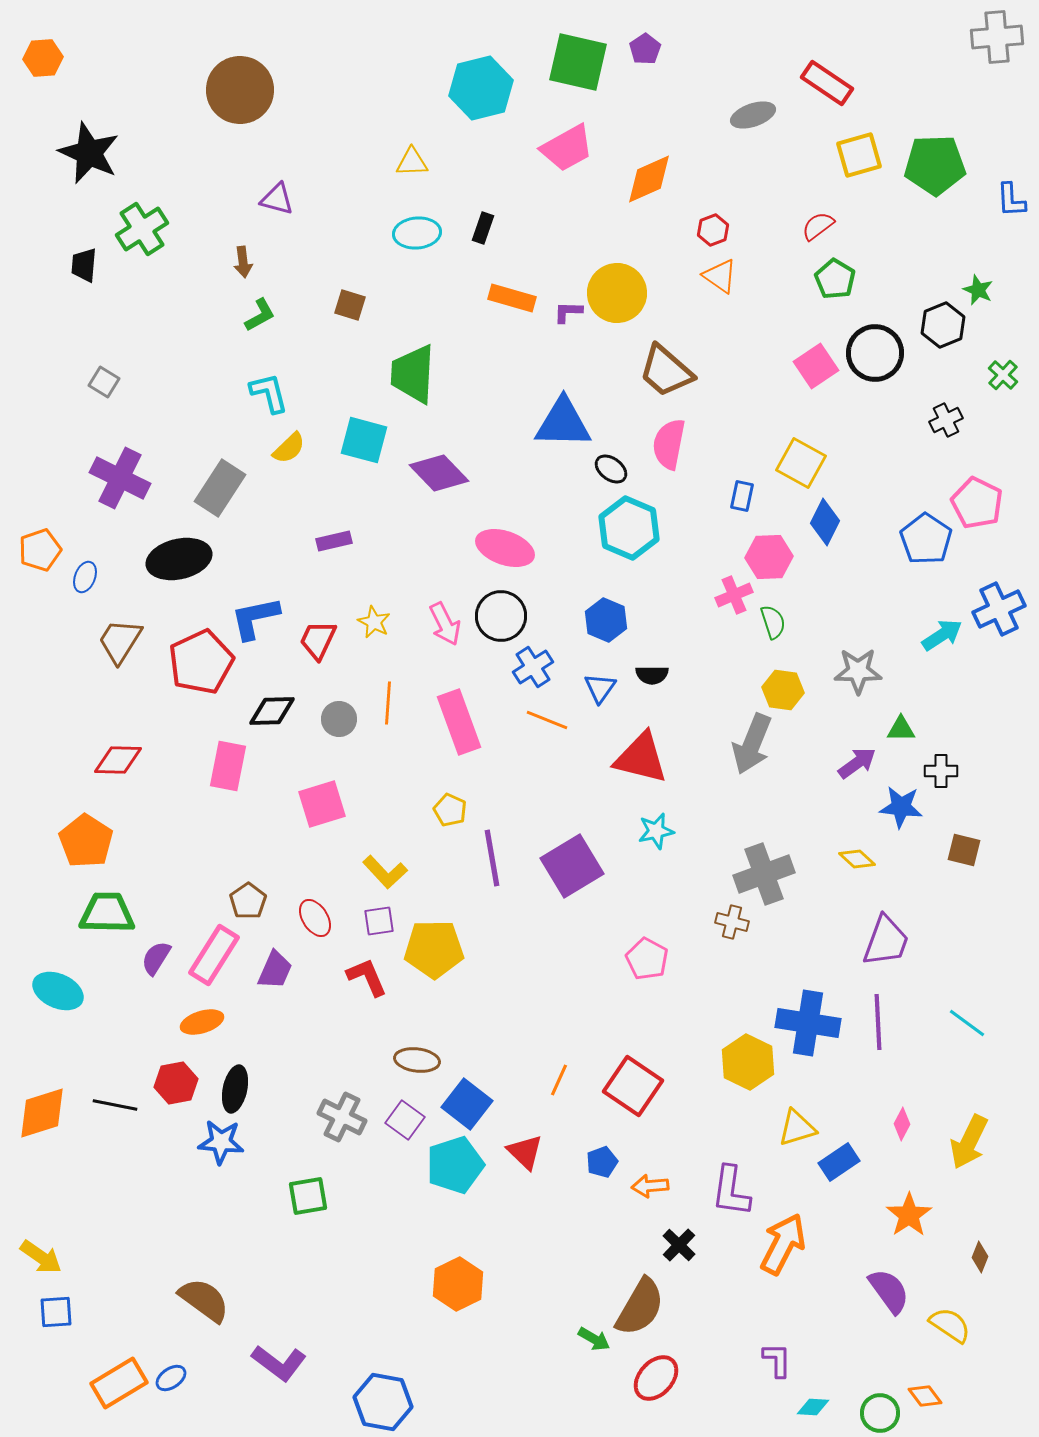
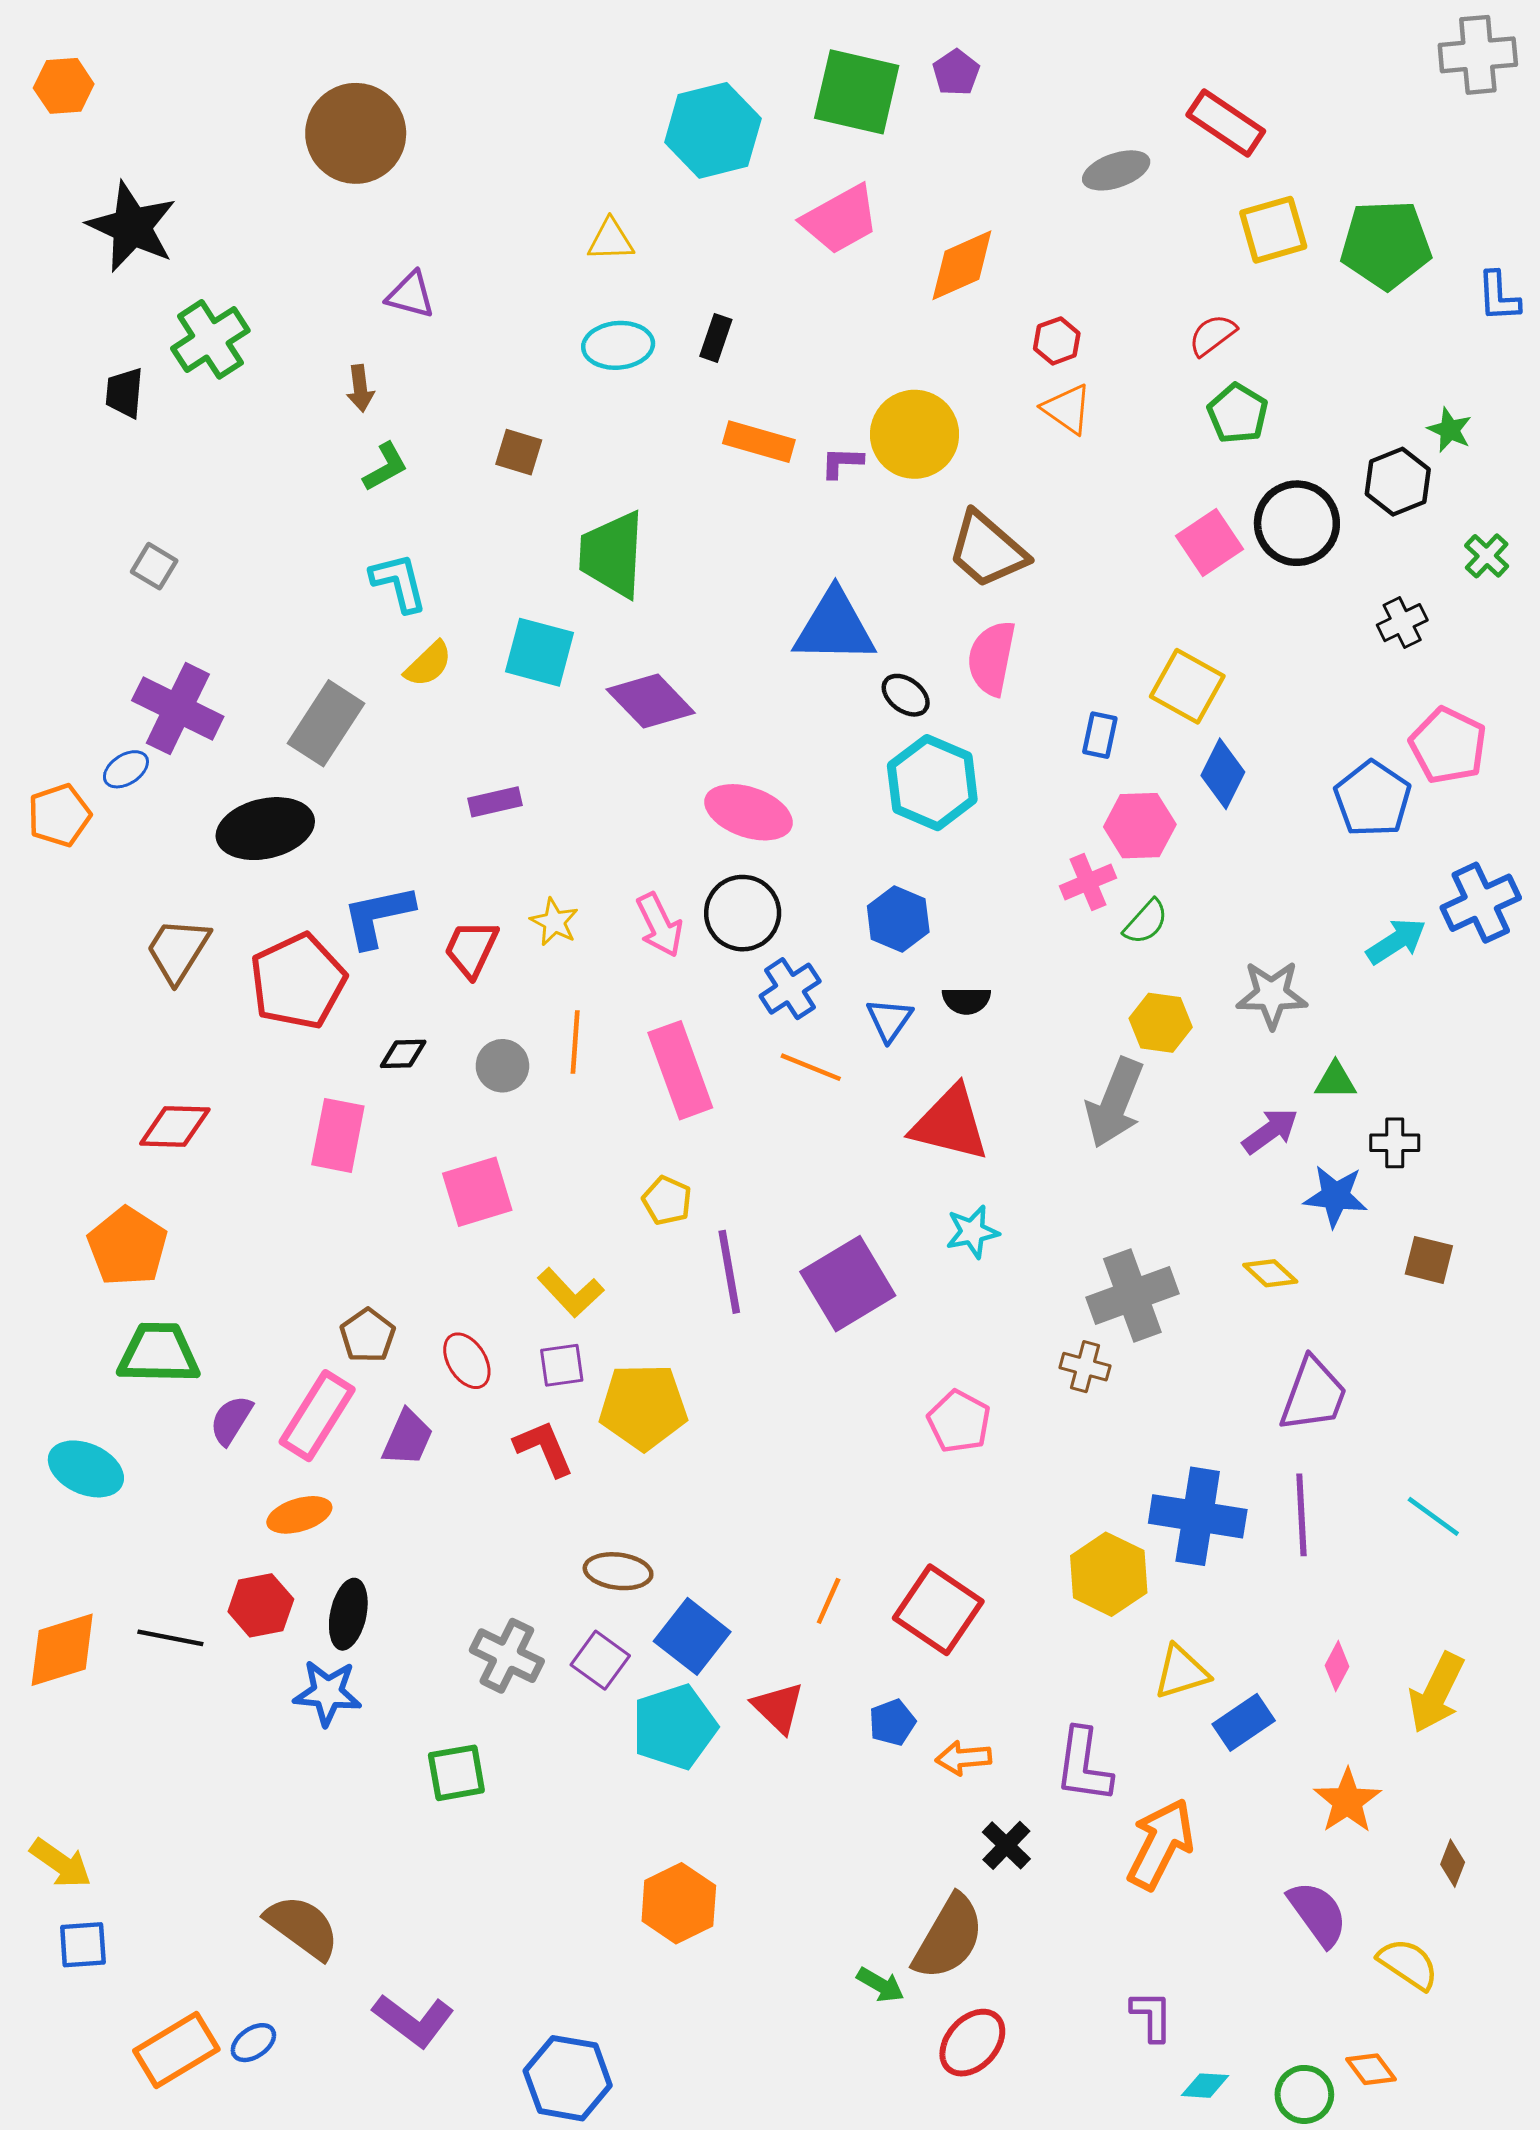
blue ellipse: (85, 577) -> (126, 769), moved, turned 36
green semicircle: (773, 622) -> (1146, 922), turned 60
black diamond: (272, 711) -> (403, 1054), size x0.7

